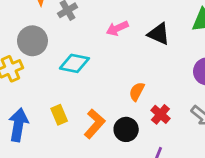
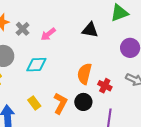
pink arrow: (117, 28) -> (48, 34), moved
orange semicircle: (137, 91) -> (84, 74), size x1.5

